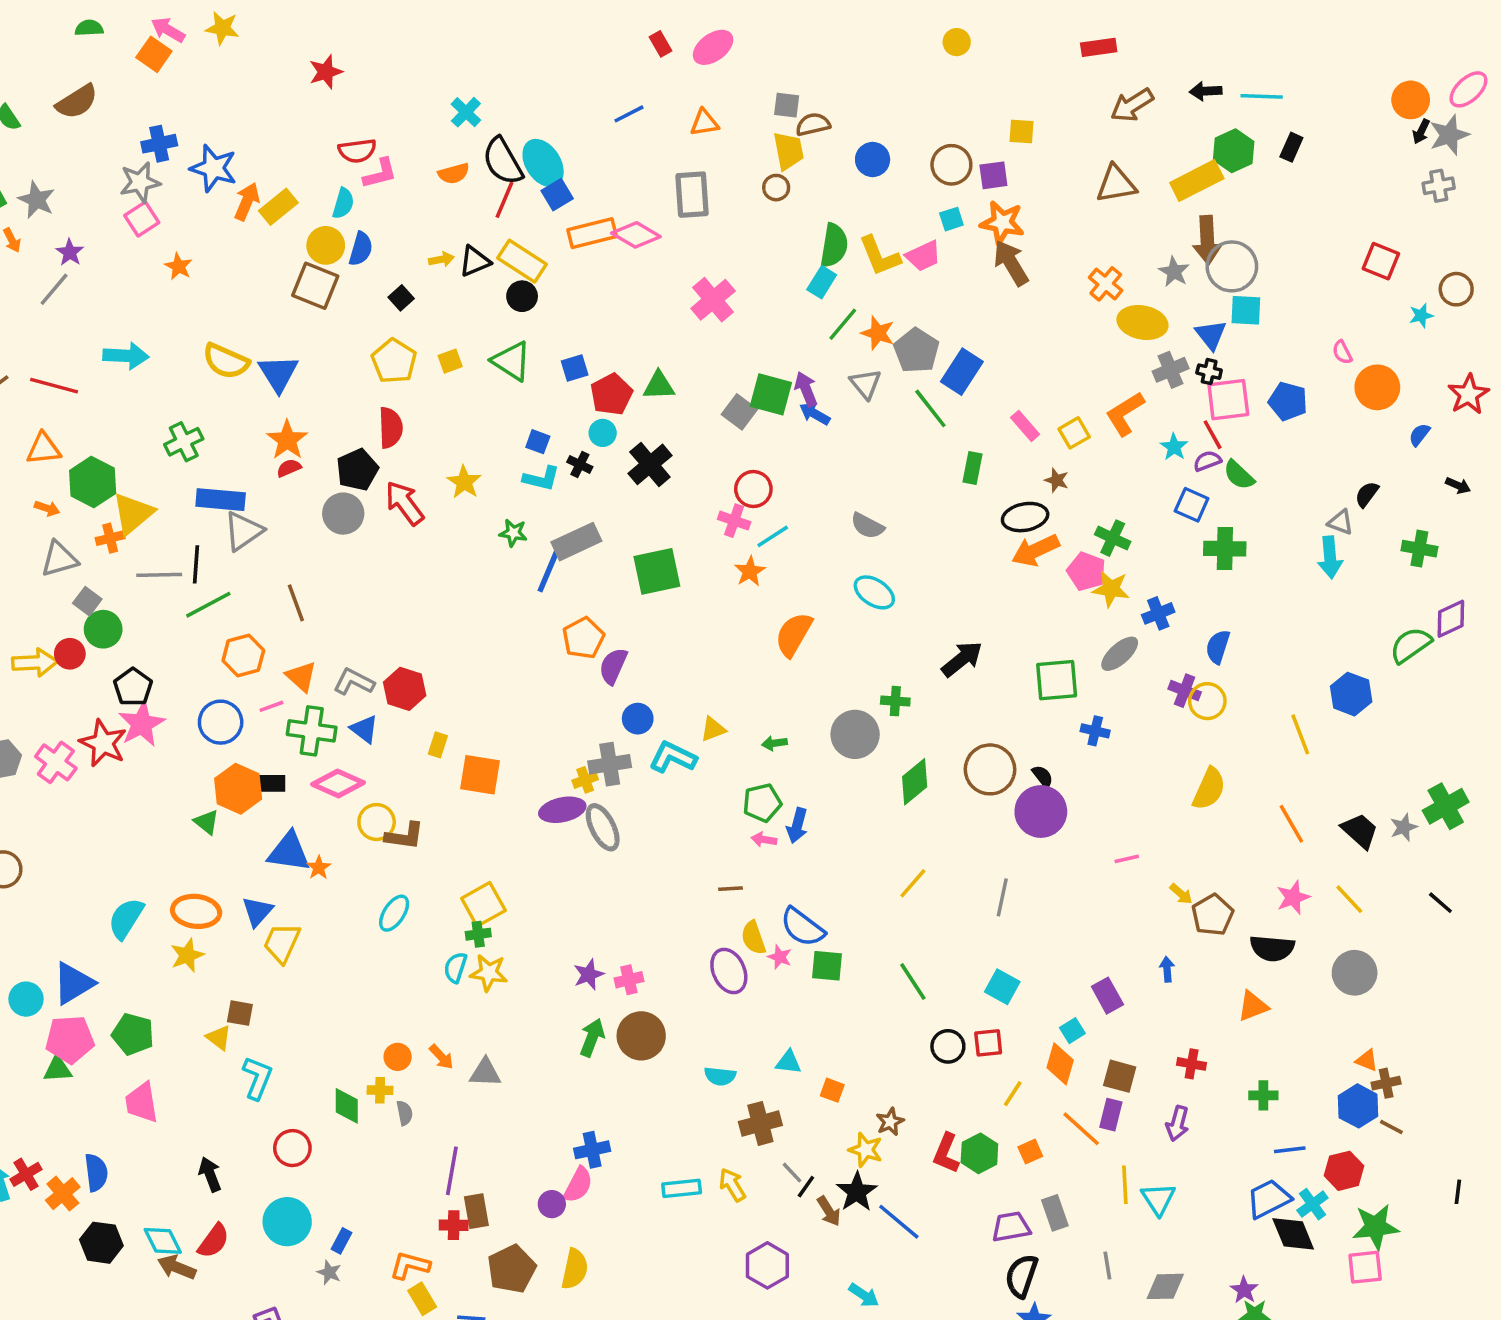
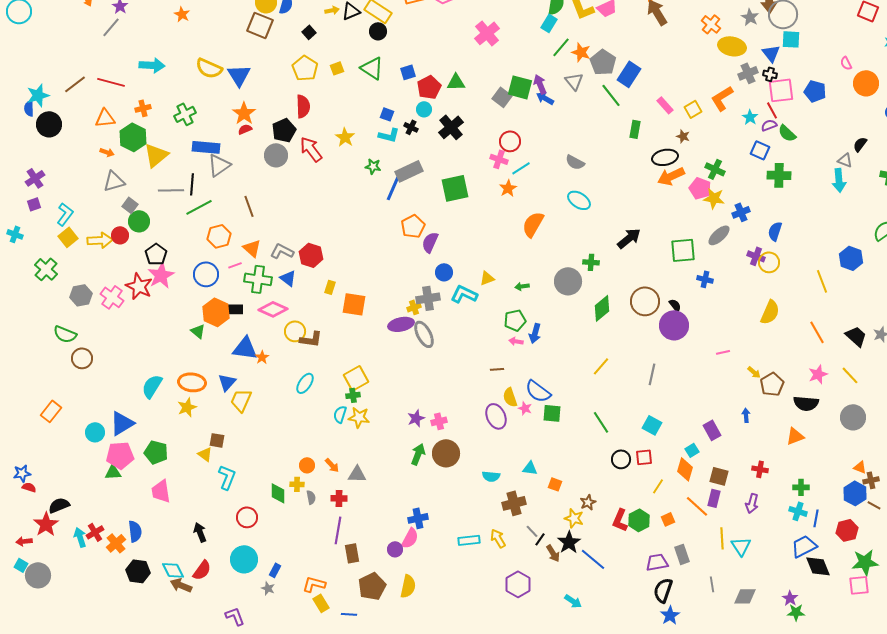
orange cross: (110, 538) -> (143, 108), moved
blue line: (1290, 1150) -> (816, 518), turned -72
cyan cross: (1312, 1204) -> (798, 511), moved, turned -36
red cross: (454, 1225) -> (339, 498), moved

